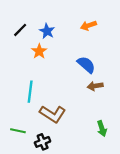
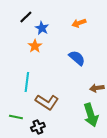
black line: (20, 30) -> (26, 17), moved
brown arrow: (95, 86) -> (97, 88), moved
green arrow: (102, 128) -> (91, 115), size x1.6

